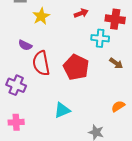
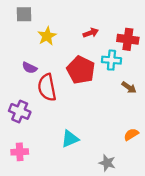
red pentagon: (76, 67) -> (81, 70), moved

